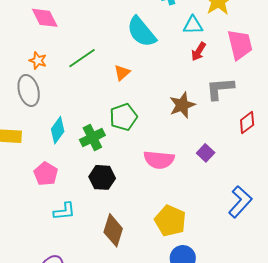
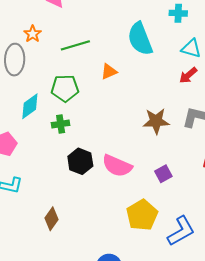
green pentagon: (123, 117) -> (65, 88), moved
green cross: (92, 138) -> (61, 124), size x0.7
black hexagon: (102, 177) -> (80, 161), moved
yellow pentagon: (170, 221) -> (142, 215), moved
brown diamond: (113, 230) -> (51, 219), size x0.7

